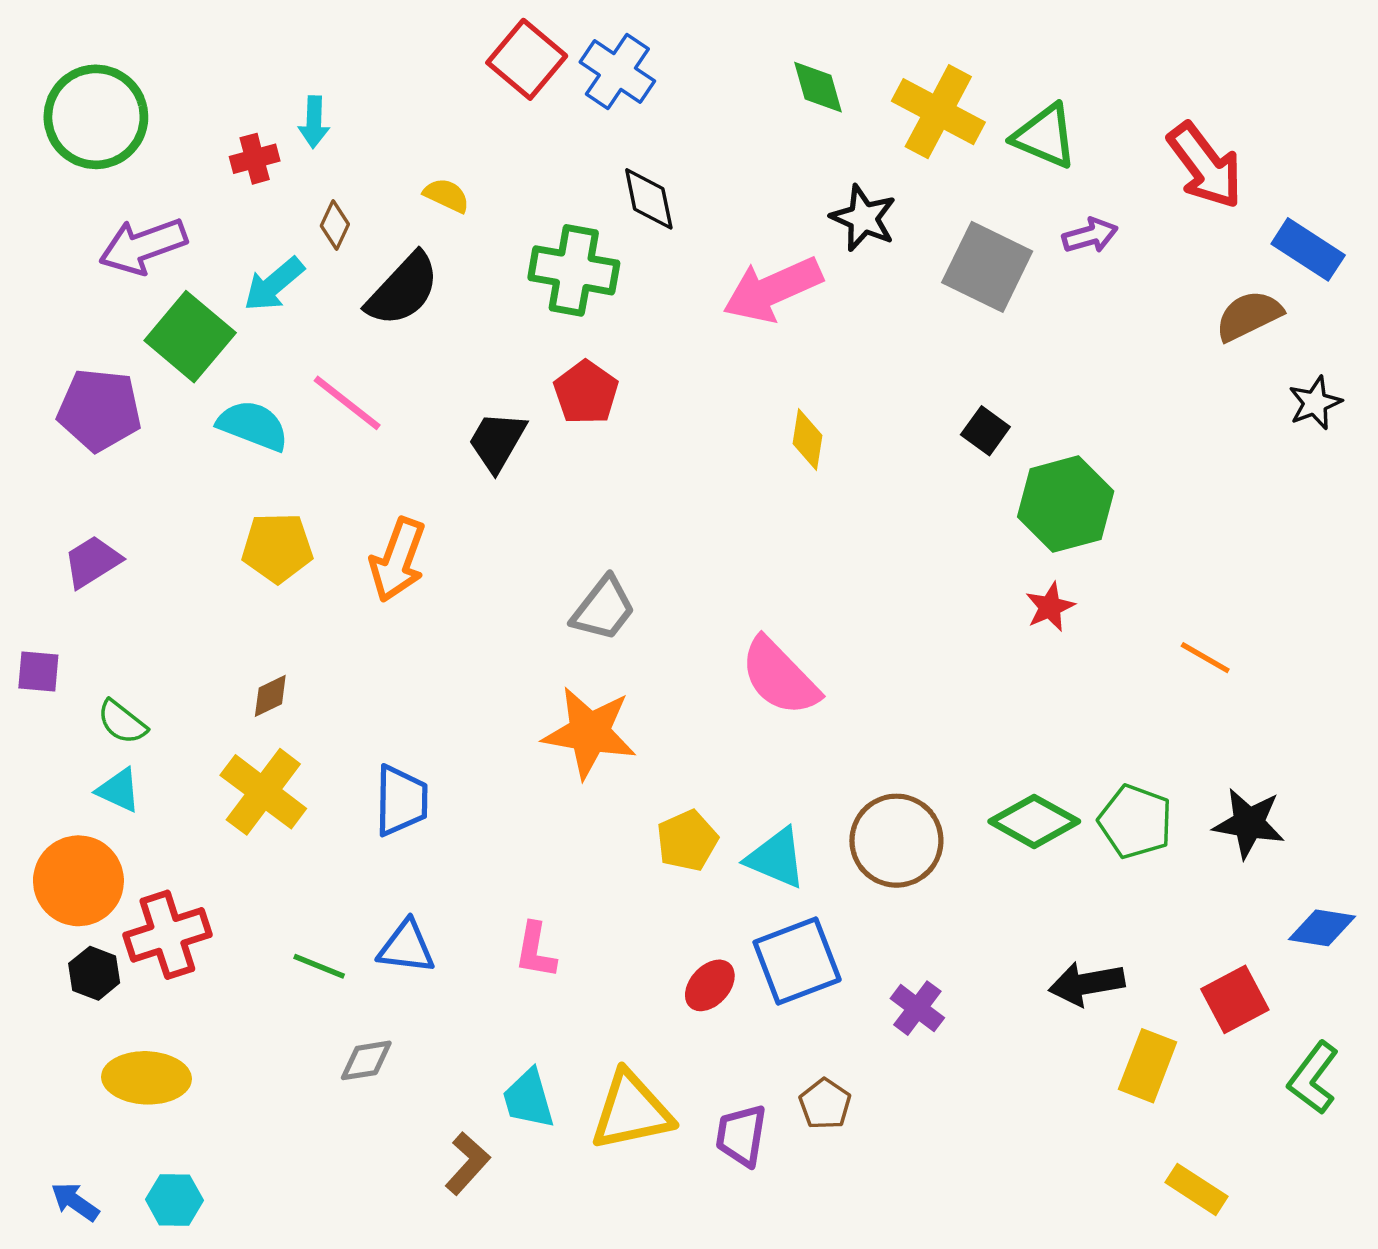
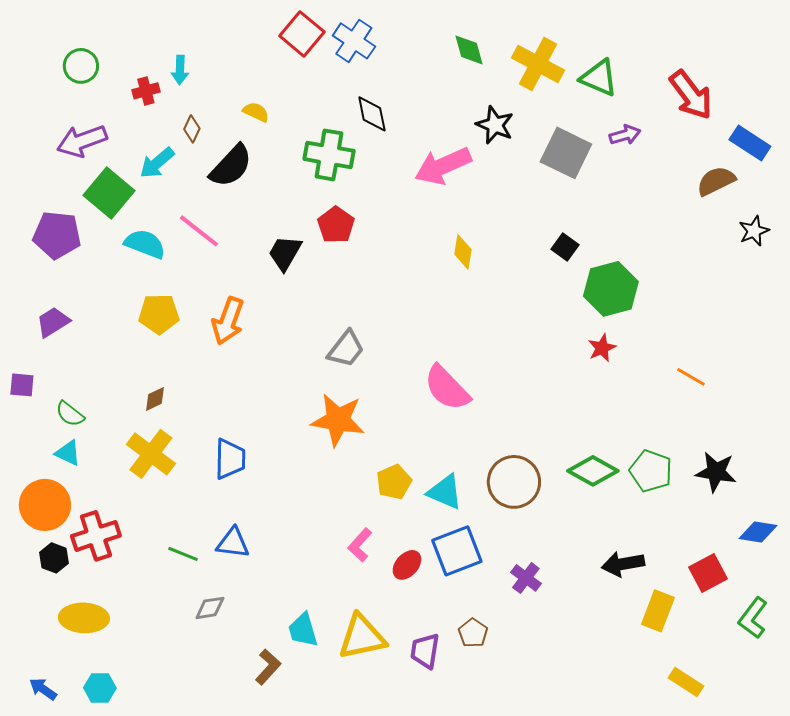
green circle: (96, 117) -> (81, 66), moved, size x0.6
pink L-shape: (535, 951) -> (360, 545), moved, turned 32

